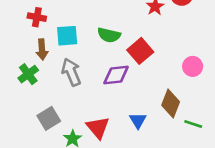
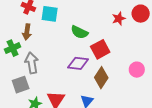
cyan square: (67, 36) -> (50, 14), moved
gray arrow: (71, 72) -> (32, 63), moved
brown diamond: (171, 104) -> (101, 78), moved

